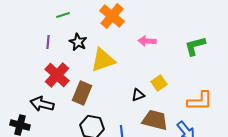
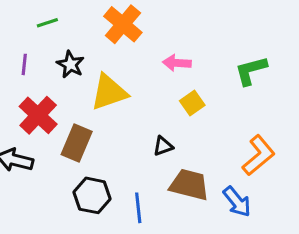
yellow square: (159, 83) -> (192, 103), moved
orange L-shape: (200, 101) -> (259, 155), turned -40

